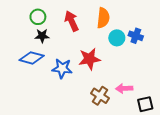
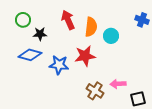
green circle: (38, 17) -> (23, 20), moved
orange semicircle: (103, 18) -> (91, 27), moved
blue cross: (136, 36) -> (142, 20), moved

